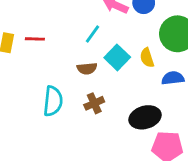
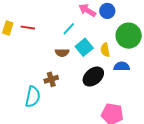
cyan semicircle: (53, 101) -> (33, 97), moved
brown cross: (94, 103) -> (51, 79), moved
black ellipse: (145, 117) -> (93, 77), moved, turned -30

